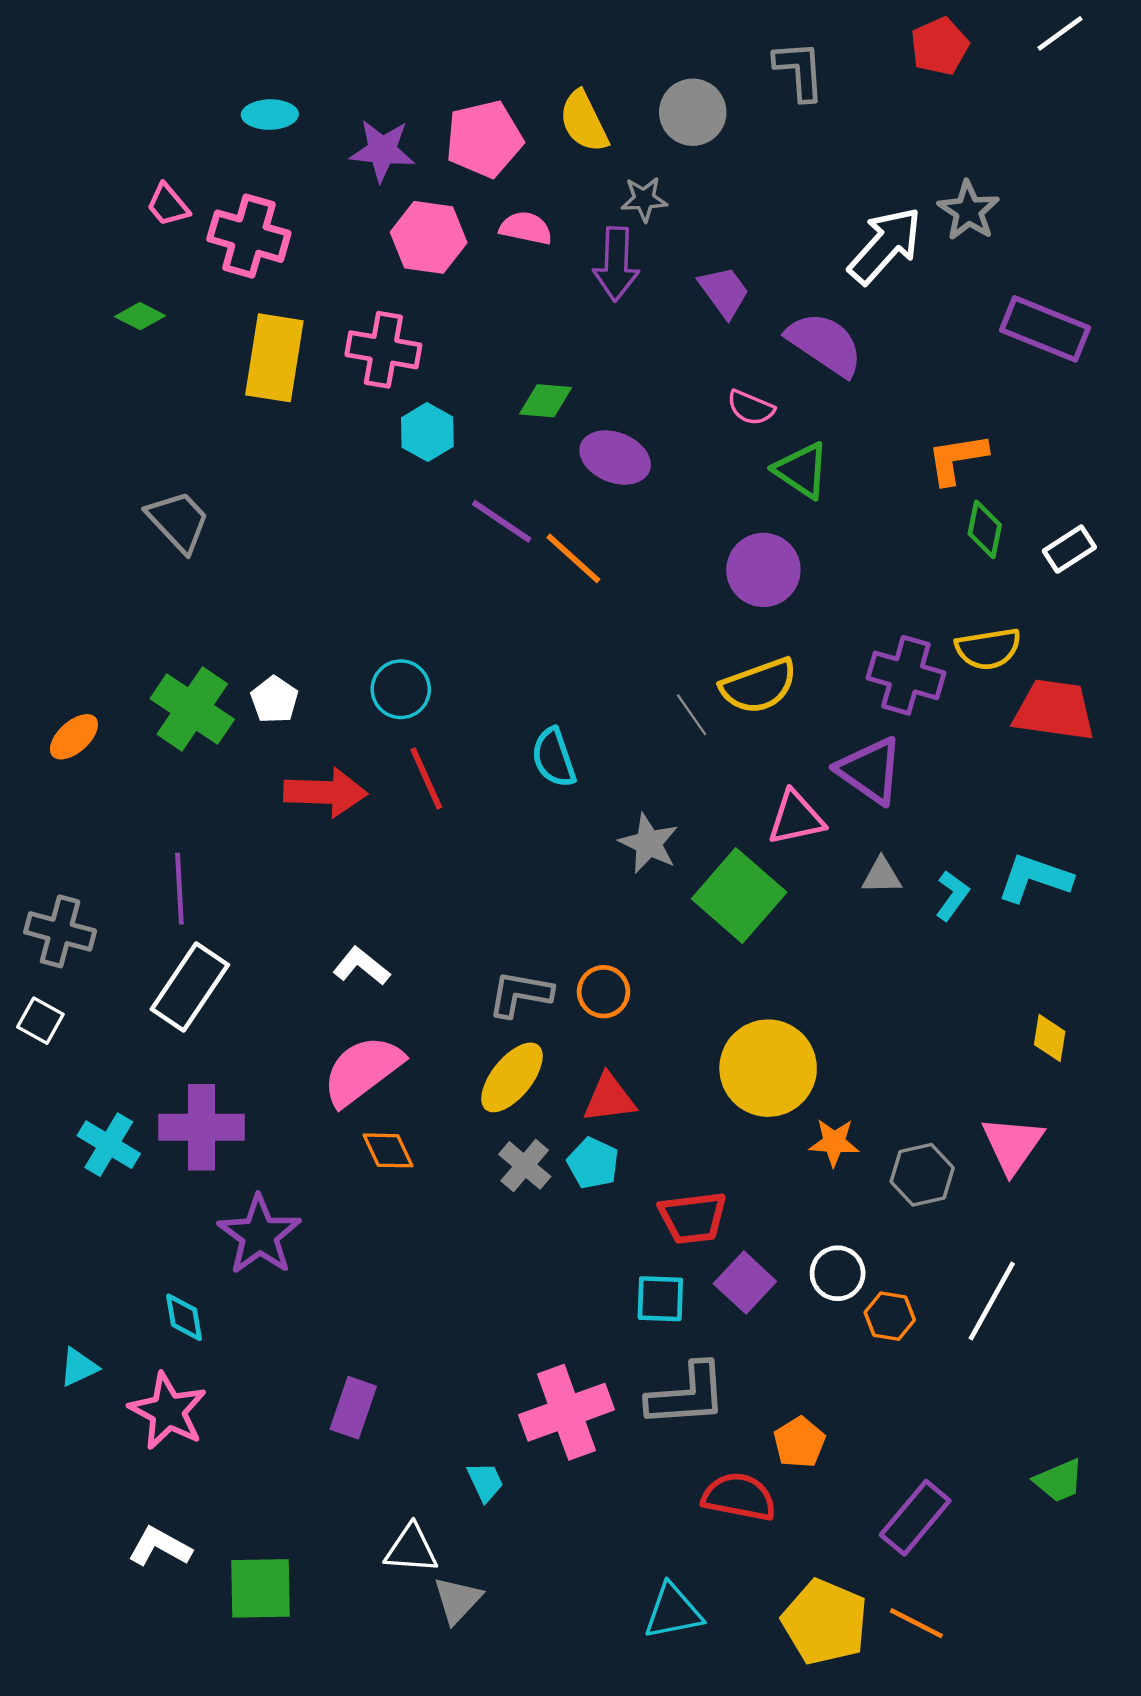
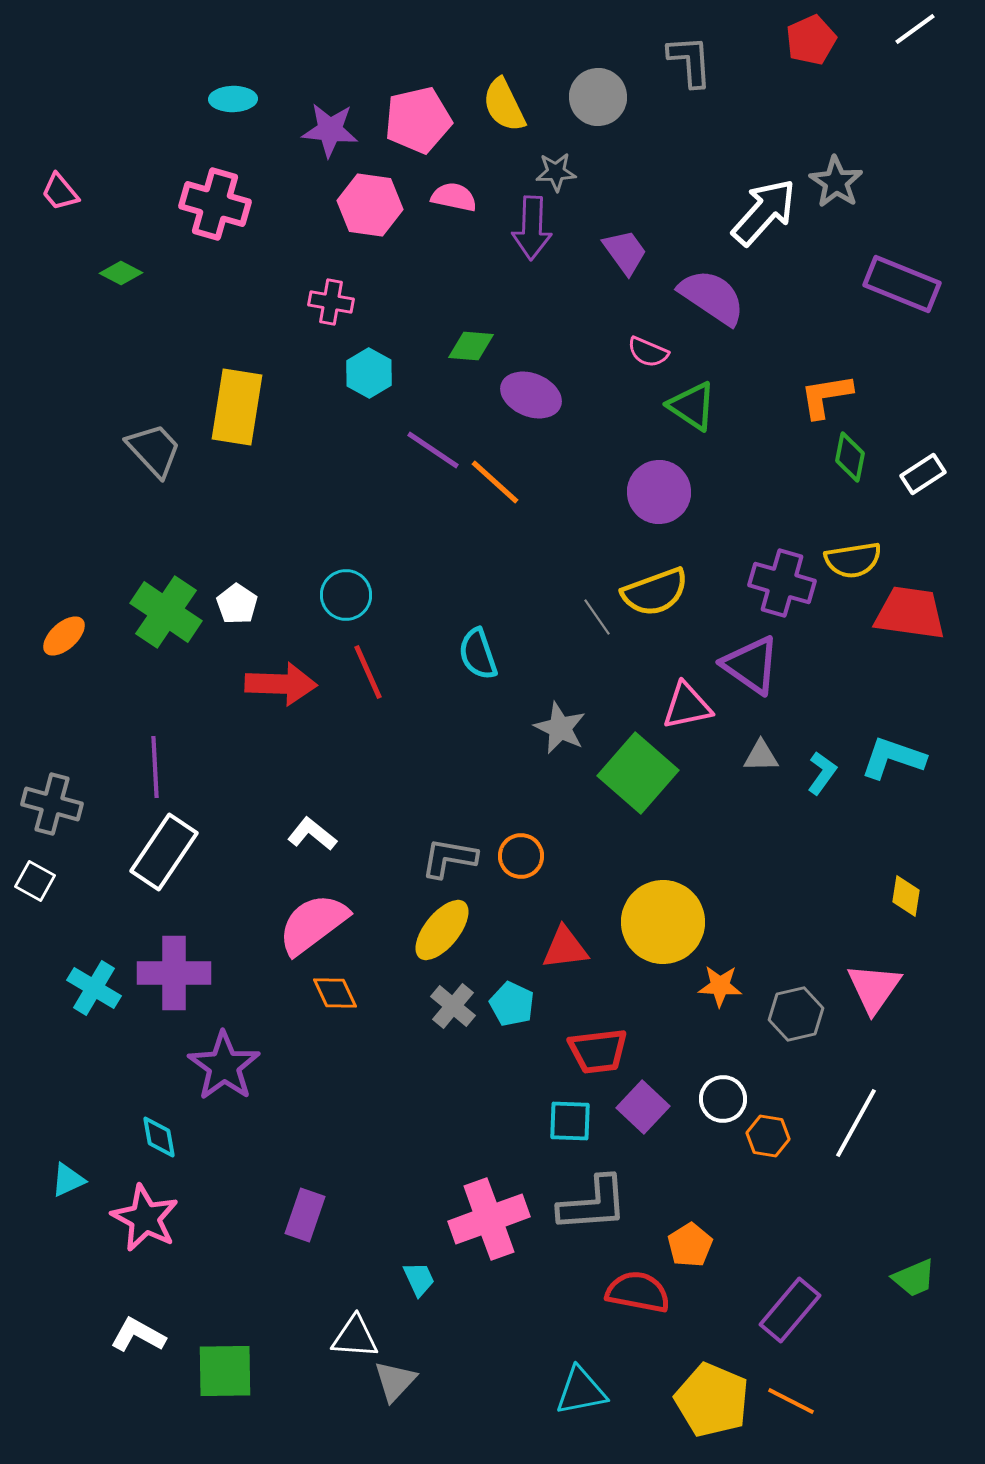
pink trapezoid: (168, 205) -> (60, 192), moved
pink cross: (383, 350) -> (331, 302), size x0.7
yellow rectangle: (274, 358) -> (237, 407), moved
red triangle: (609, 1098) -> (565, 948), moved

